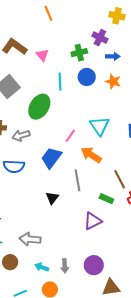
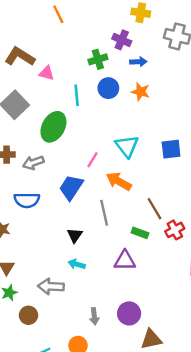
pink triangle: (42, 55) -> (47, 73), moved, turned -32
purple triangle: (93, 221) -> (125, 261), turned 30
cyan arrow: (42, 267) -> (77, 264), moved

